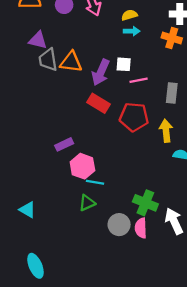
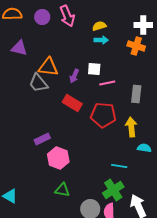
gray trapezoid: (48, 60) -> (38, 83), moved, turned -30
purple arrow: (101, 72) -> (74, 76), size x0.6
cyan line: (95, 182) -> (119, 166), moved
green triangle: (87, 203) -> (62, 190), turned 35
green cross: (145, 203) -> (113, 190), turned 35

